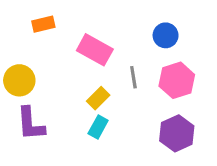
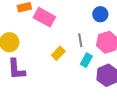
pink rectangle: (95, 50) -> (44, 17), moved
cyan rectangle: (98, 127) -> (86, 60), moved

